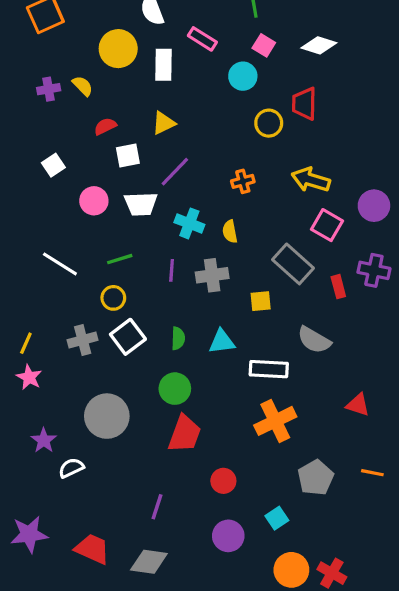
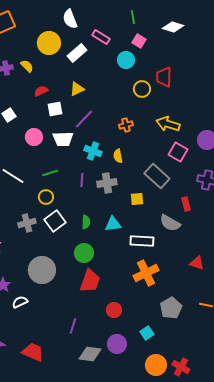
white diamond: (319, 45) -> (173, 27), moved
white rectangle: (163, 65) -> (77, 53), turned 48
red rectangle: (338, 287) -> (186, 204), moved
gray diamond: (149, 562) -> (90, 354), moved

